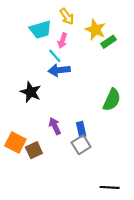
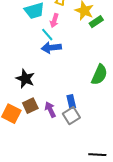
black star: (31, 92) -> (25, 79), moved
purple arrow: (55, 126) -> (50, 110), moved
brown square: (34, 150) -> (30, 106), moved

